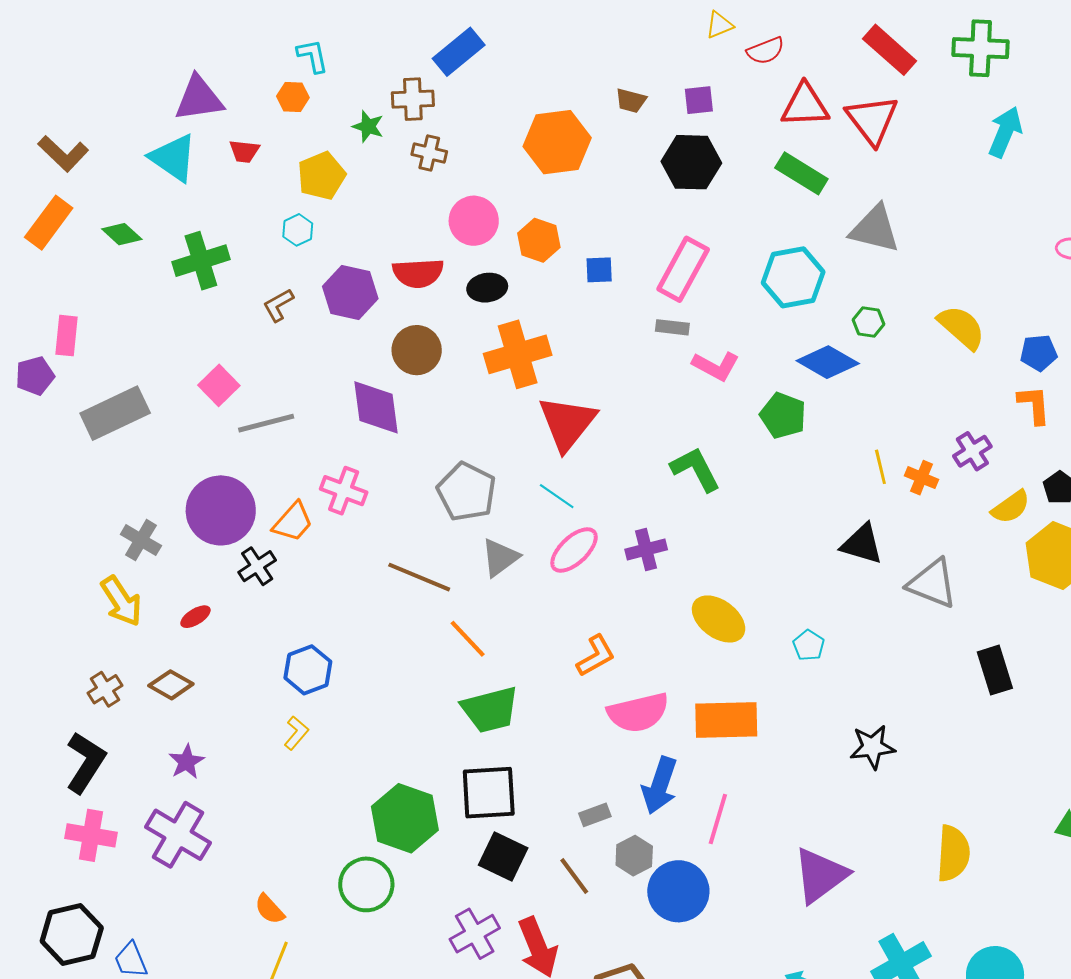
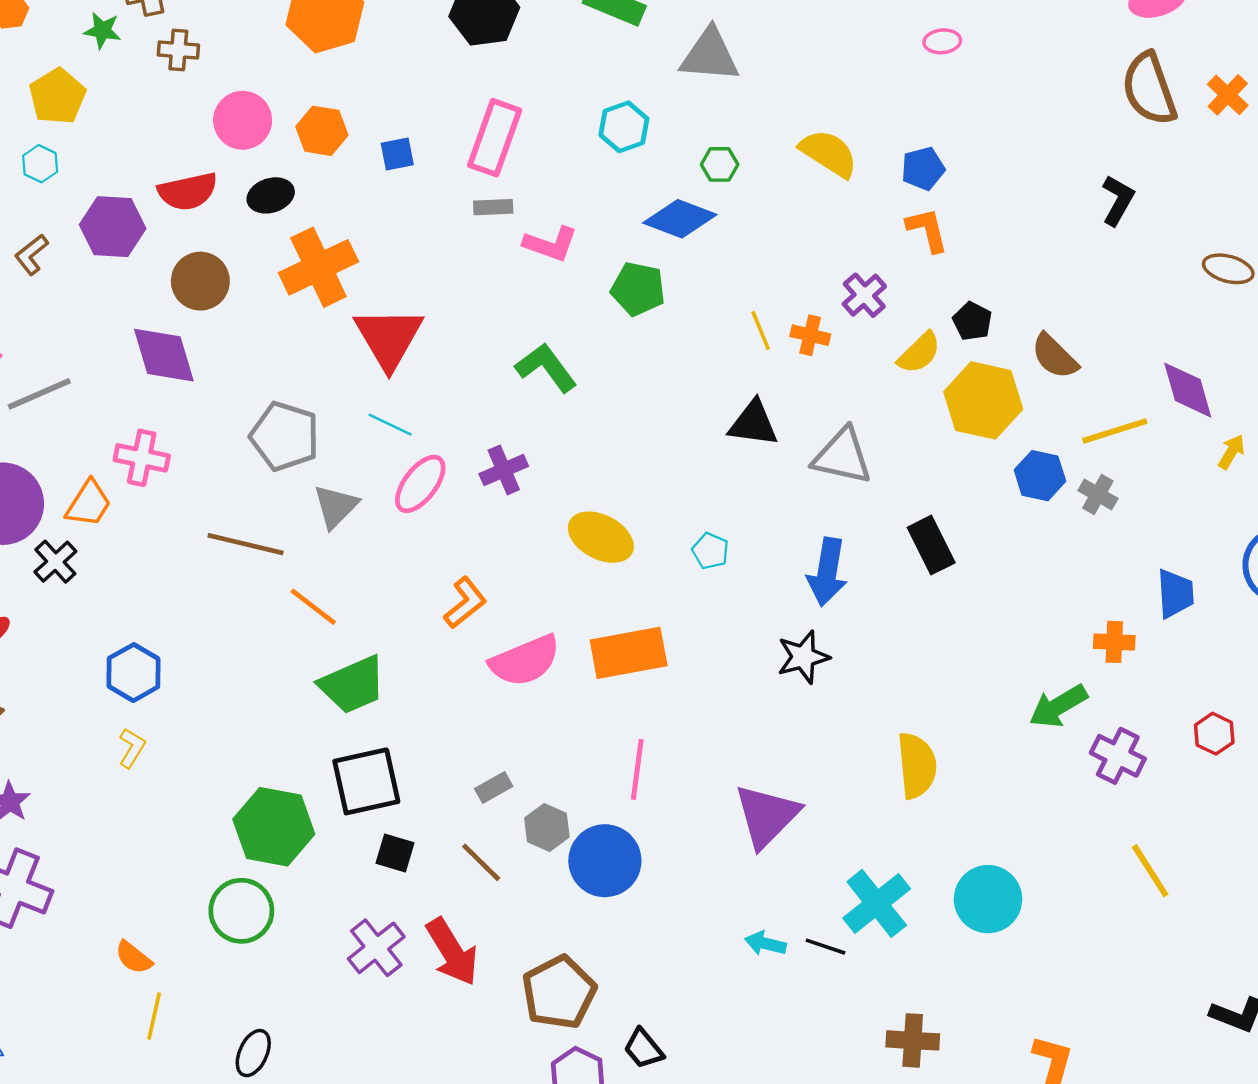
cyan hexagon: (793, 277) -> (624, 127), size x0.7
blue arrow: (660, 785) -> (827, 572), moved
black square: (503, 857) -> (395, 853), size x0.7

